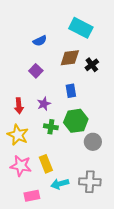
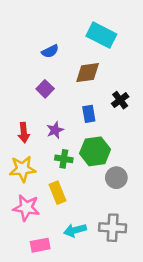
black cross: (92, 65) -> (120, 100), moved
yellow star: (18, 135) -> (23, 169), turned -30
yellow rectangle: (46, 164) -> (58, 193), moved

